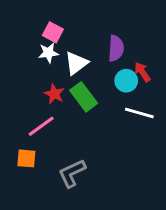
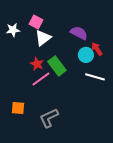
purple semicircle: (116, 48) -> (79, 33), turned -66
white star: (48, 53) -> (13, 30), moved
white triangle: (76, 63) -> (43, 38), moved
pink line: (41, 126) -> (41, 79), moved

